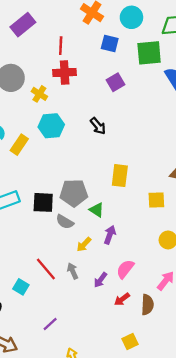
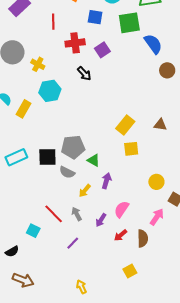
red cross: (65, 72) -> (75, 43), moved
black arrow: (98, 126) -> (84, 74), moved
yellow rectangle: (120, 176) -> (125, 125), moved, turned 36
yellow square: (156, 200) -> (131, 149), moved
purple line: (50, 324) -> (73, 243), moved

